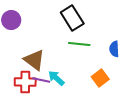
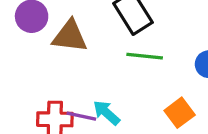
brown triangle: (34, 60) -> (70, 36), moved, turned -30

